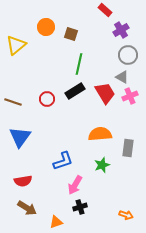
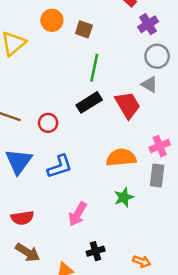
pink cross: (130, 96) -> (160, 146), moved
red circle: (47, 99) -> (48, 123), moved
blue L-shape: (63, 161) -> (60, 167), moved
pink arrow: (75, 185) -> (78, 214), moved
orange arrow: (126, 215) -> (142, 261), moved

